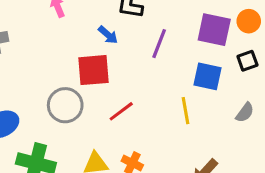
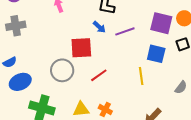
blue arrow: (108, 35) -> (99, 27), moved
purple line: (159, 44) -> (125, 31), turned 48
gray semicircle: (245, 113) -> (181, 87), moved

